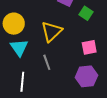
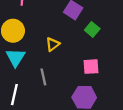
yellow triangle: (52, 31) -> (53, 44), size x0.6

